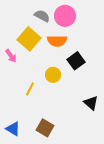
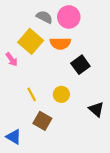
yellow circle: (53, 75) -> (61, 94), moved
yellow line: (30, 89) -> (32, 94), turned -56
brown square: (45, 128) -> (42, 121), moved

